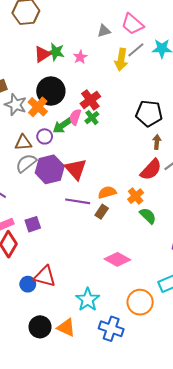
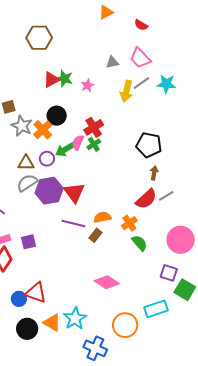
black circle: (51, 91) -> (57, 116), size x0.7
black circle: (40, 327) -> (27, 329), moved
orange triangle: (66, 328) -> (52, 323), moved

